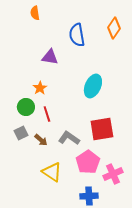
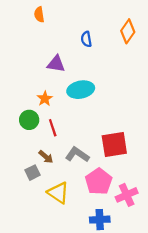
blue semicircle: (77, 35) -> (86, 39), size x0.6
cyan ellipse: (93, 86) -> (81, 90), moved, turned 55
gray square: (21, 133) -> (32, 173), moved

